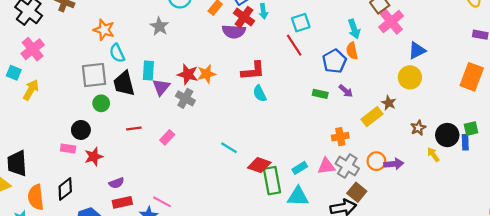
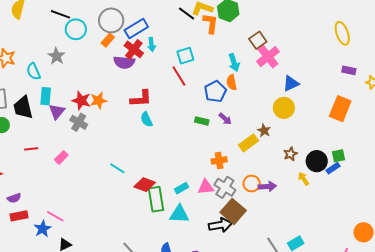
cyan semicircle: (117, 53) -> (33, 71), moved
blue rectangle: (465, 142) -> (333, 168), turned 56
brown square: (357, 192) -> (233, 211), size x1.4

